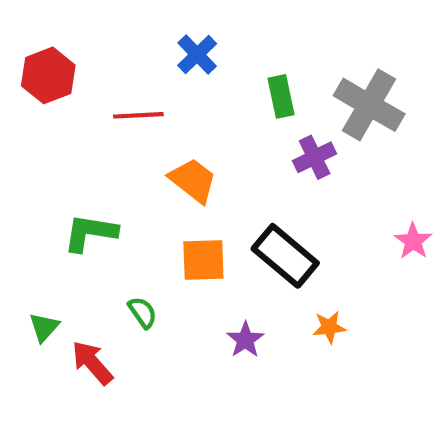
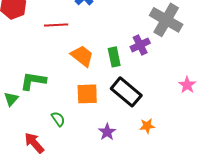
green rectangle: (281, 96) -> (114, 57), moved
green triangle: (44, 327) -> (11, 99), moved

